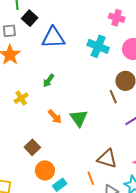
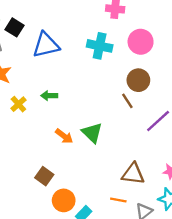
green arrow: (48, 81) -> (49, 96), turned 64
yellow cross: (21, 98) -> (18, 104), moved
orange line: (91, 178) -> (118, 200), turned -48

